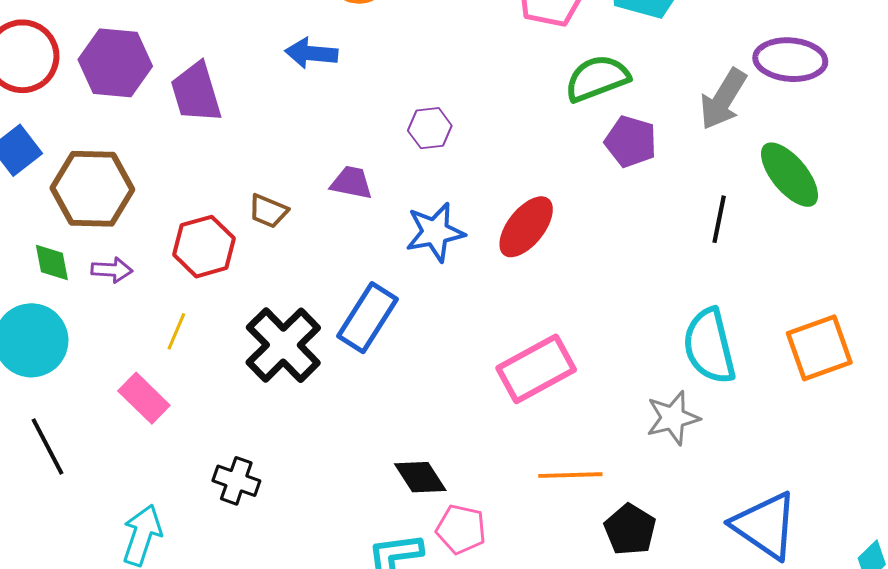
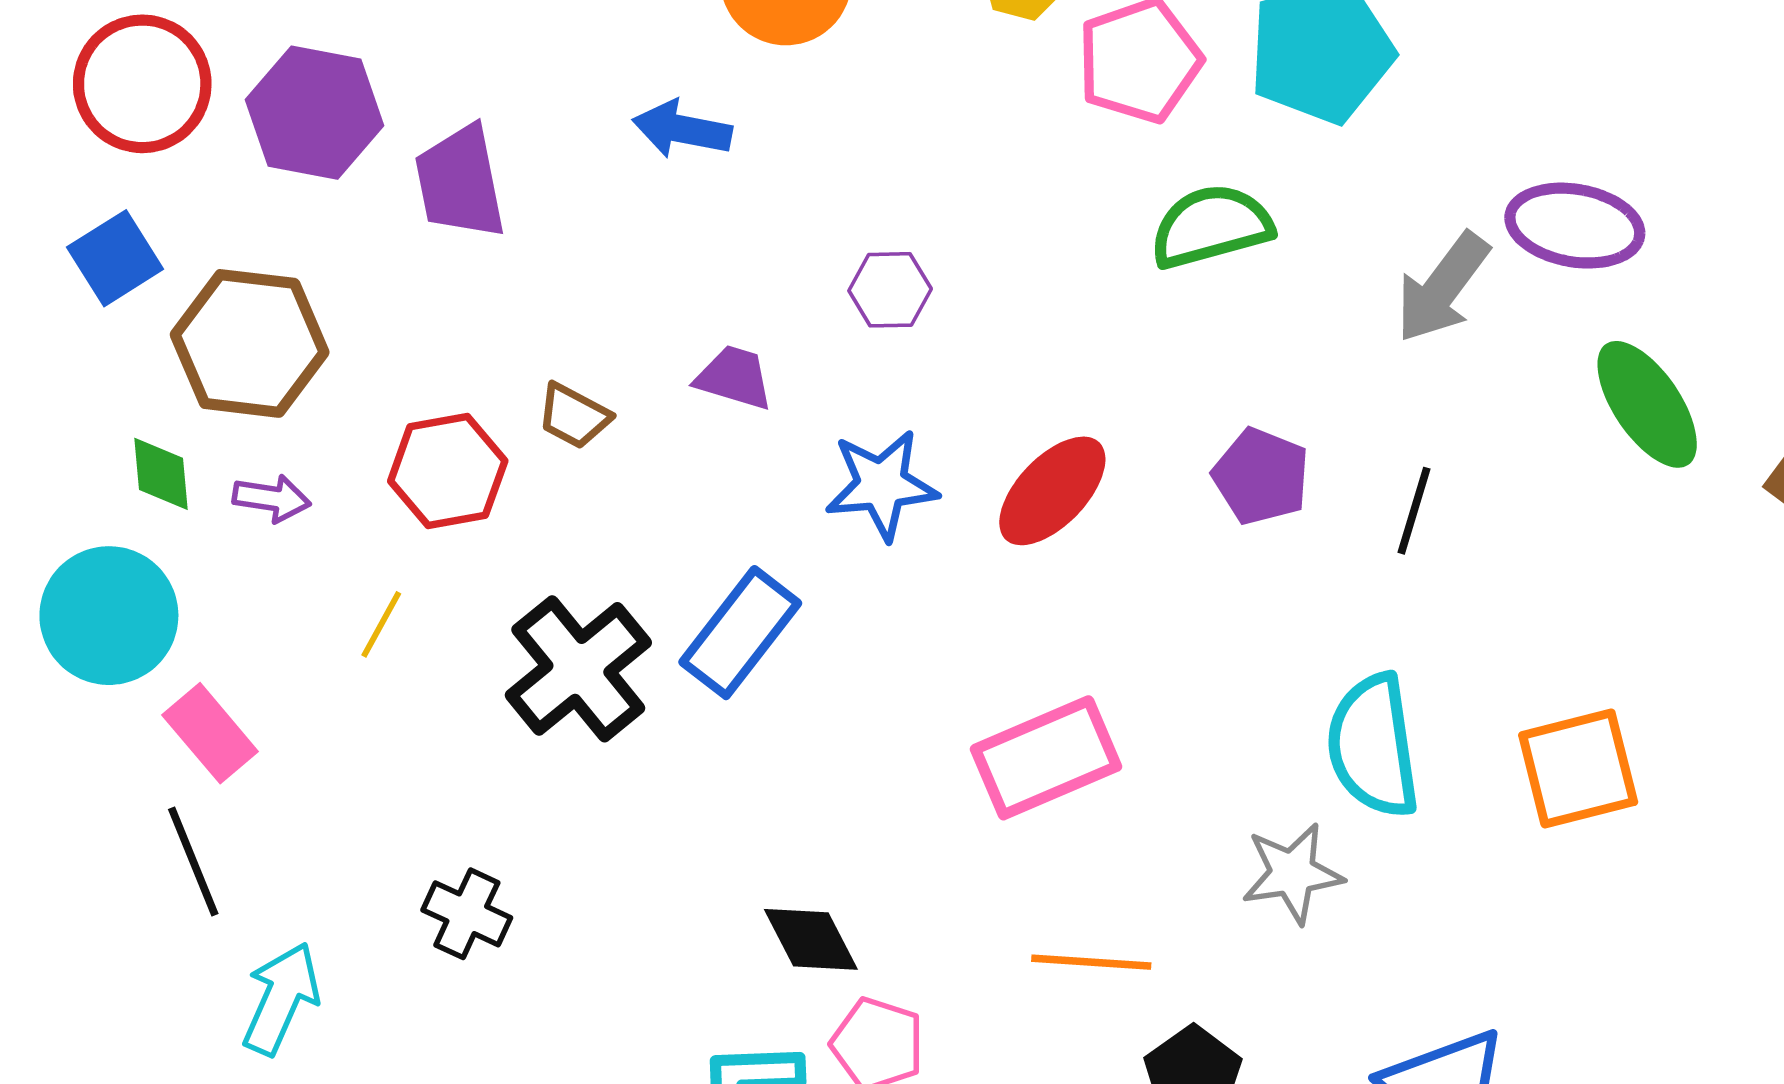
purple pentagon: (631, 142) -> (1261, 476), moved
green ellipse: (789, 175) -> (1647, 404), moved
pink rectangle: (144, 398) -> (210, 733), moved
black line: (48, 446) -> (193, 862), moved

